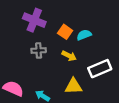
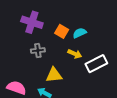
yellow arrow: (69, 56) -> (75, 54), moved
yellow triangle: (73, 86) -> (54, 75), moved

